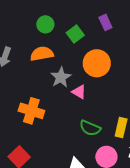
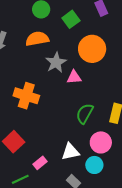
pink triangle: (79, 92) -> (74, 77), turned -35
green semicircle: (90, 128) -> (85, 114), turned 95

